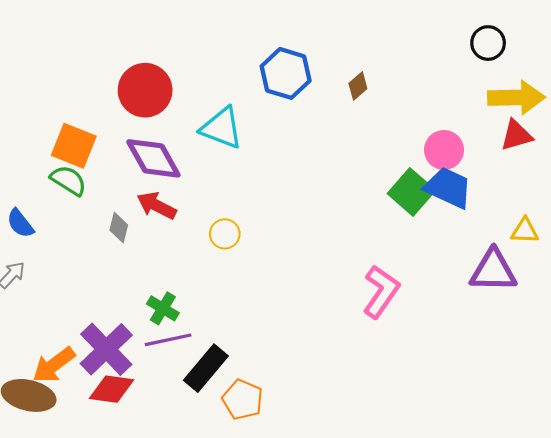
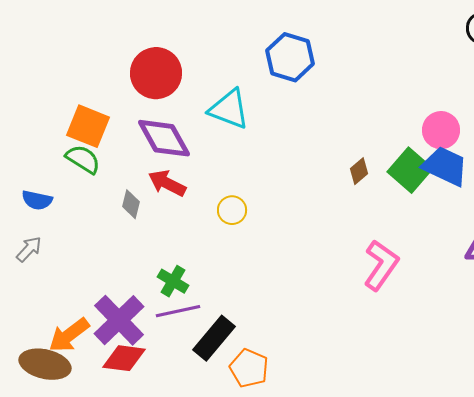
brown diamond: (358, 86) -> (359, 171), moved
blue semicircle: (20, 223) -> (37, 200), turned -40

